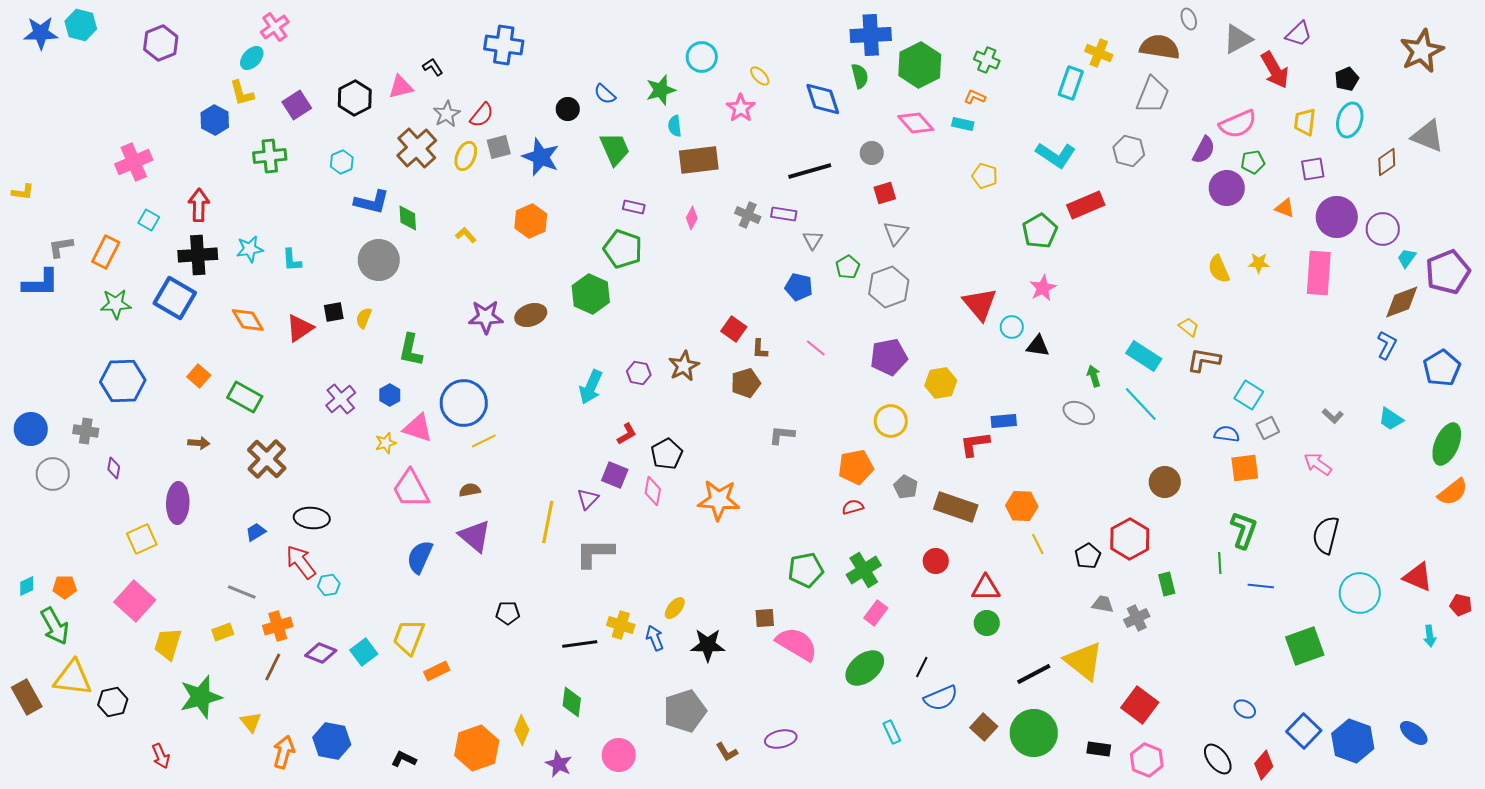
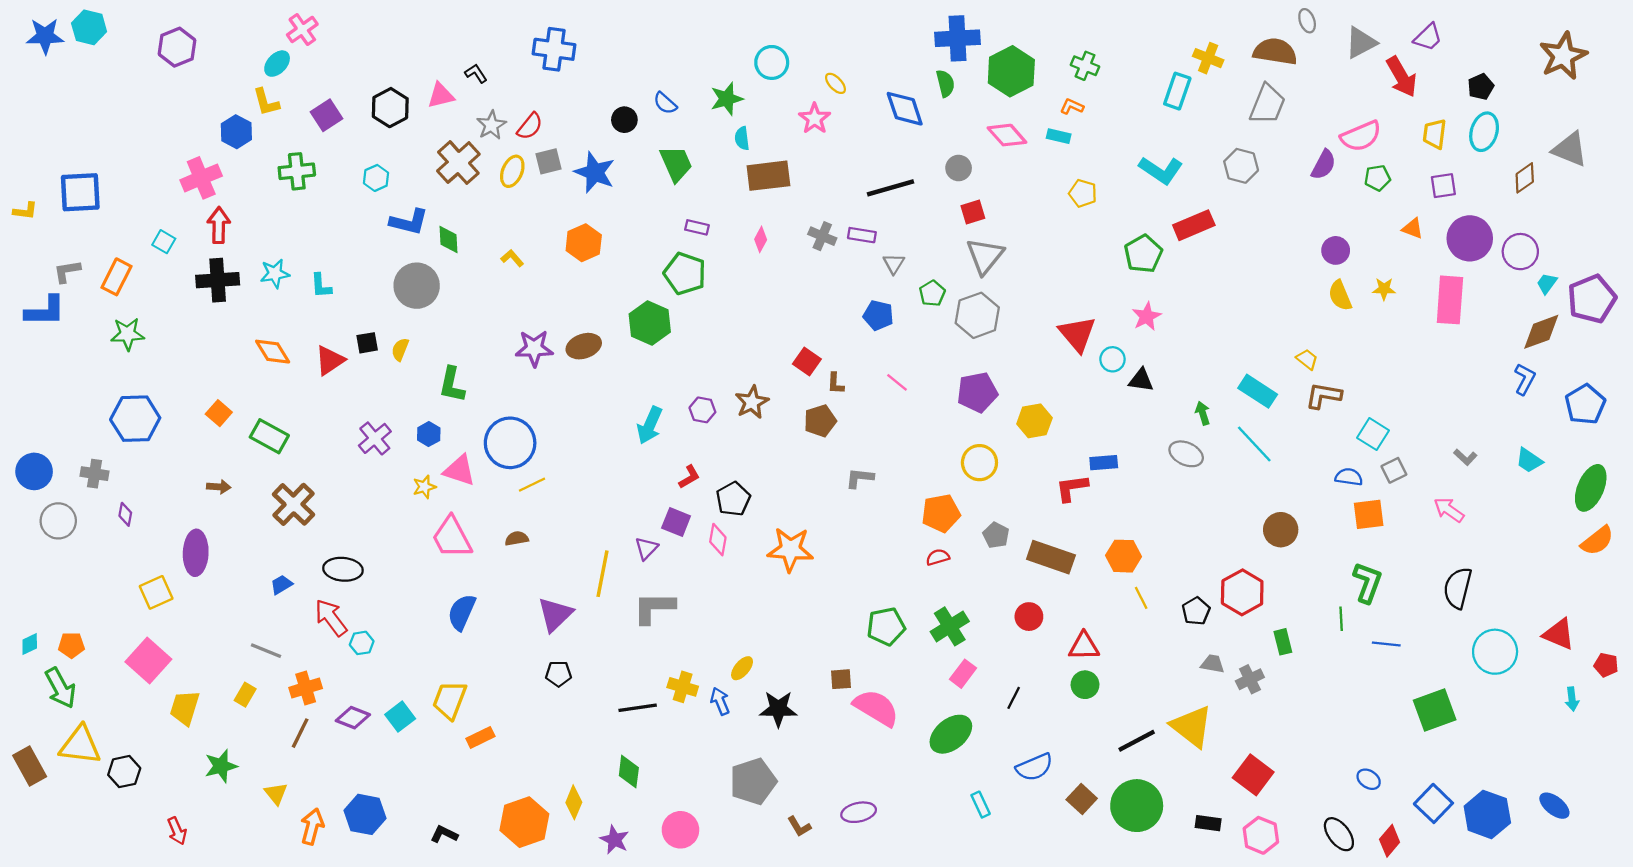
pink cross: (134, 162) -> (201, 178), moved
purple circle: (1227, 188) -> (1336, 250), moved, size x0.7
gray triangle: (896, 233) -> (985, 256), size x1.4
blue square: (175, 298) -> (80, 192), moved, turned -33
purple triangle: (475, 536) -> (555, 614), moved, turned 36
yellow rectangle: (223, 632) -> (245, 695), turned -40
black line: (922, 667) -> (1014, 698), moved
green star: (201, 697) -> (221, 766), size x0.7

